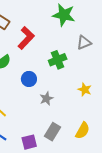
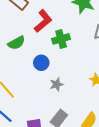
green cross: (58, 60) -> (61, 39), moved

